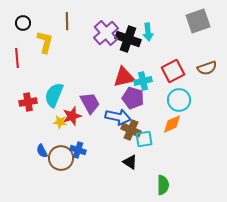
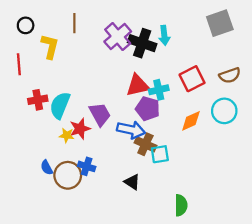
cyan circle: (179, 100) -> (224, 111), moved
red cross: (28, 102) -> (38, 100), moved
orange diamond: (172, 124) -> (191, 121), moved
black triangle: (130, 162) -> (132, 182), moved

